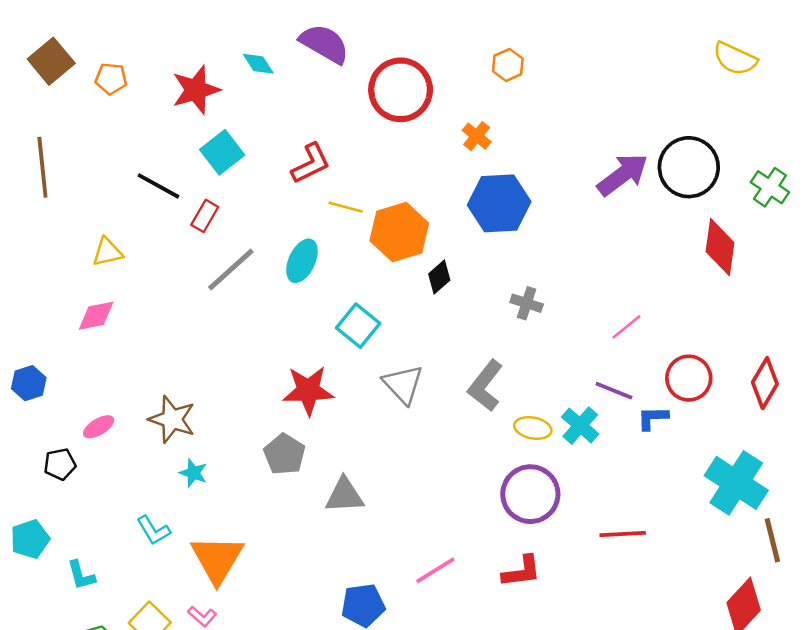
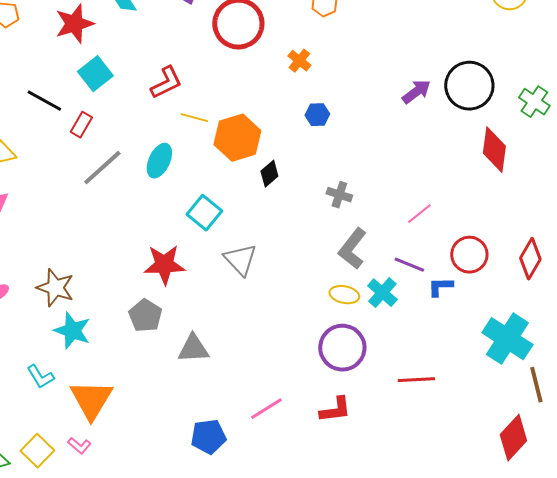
purple arrow: (623, 175) -> (416, 92), size x0.7
blue hexagon: (499, 203) -> (317, 115), size x0.5
gray L-shape: (485, 386) -> (352, 249), moved
cyan star: (193, 473) -> (72, 331), size x1.6

